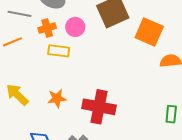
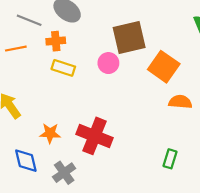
pink circle: (75, 27) -> (108, 63), moved
orange star: (57, 98) -> (50, 133), moved

